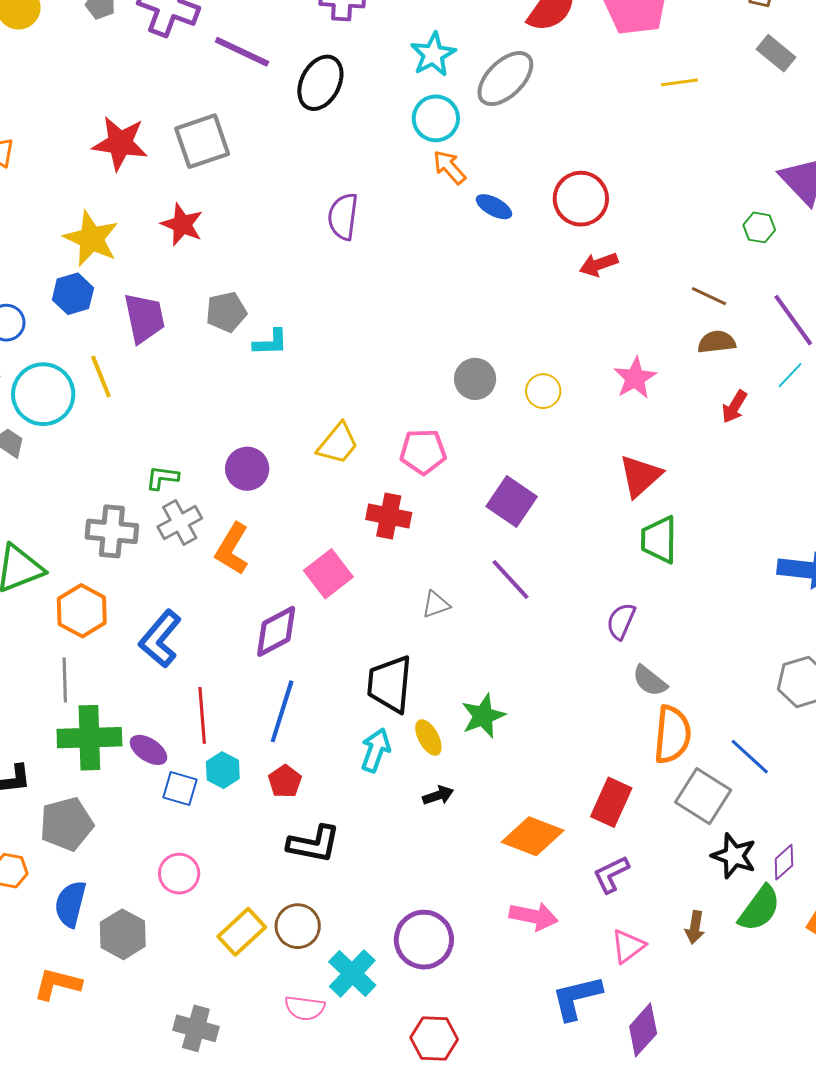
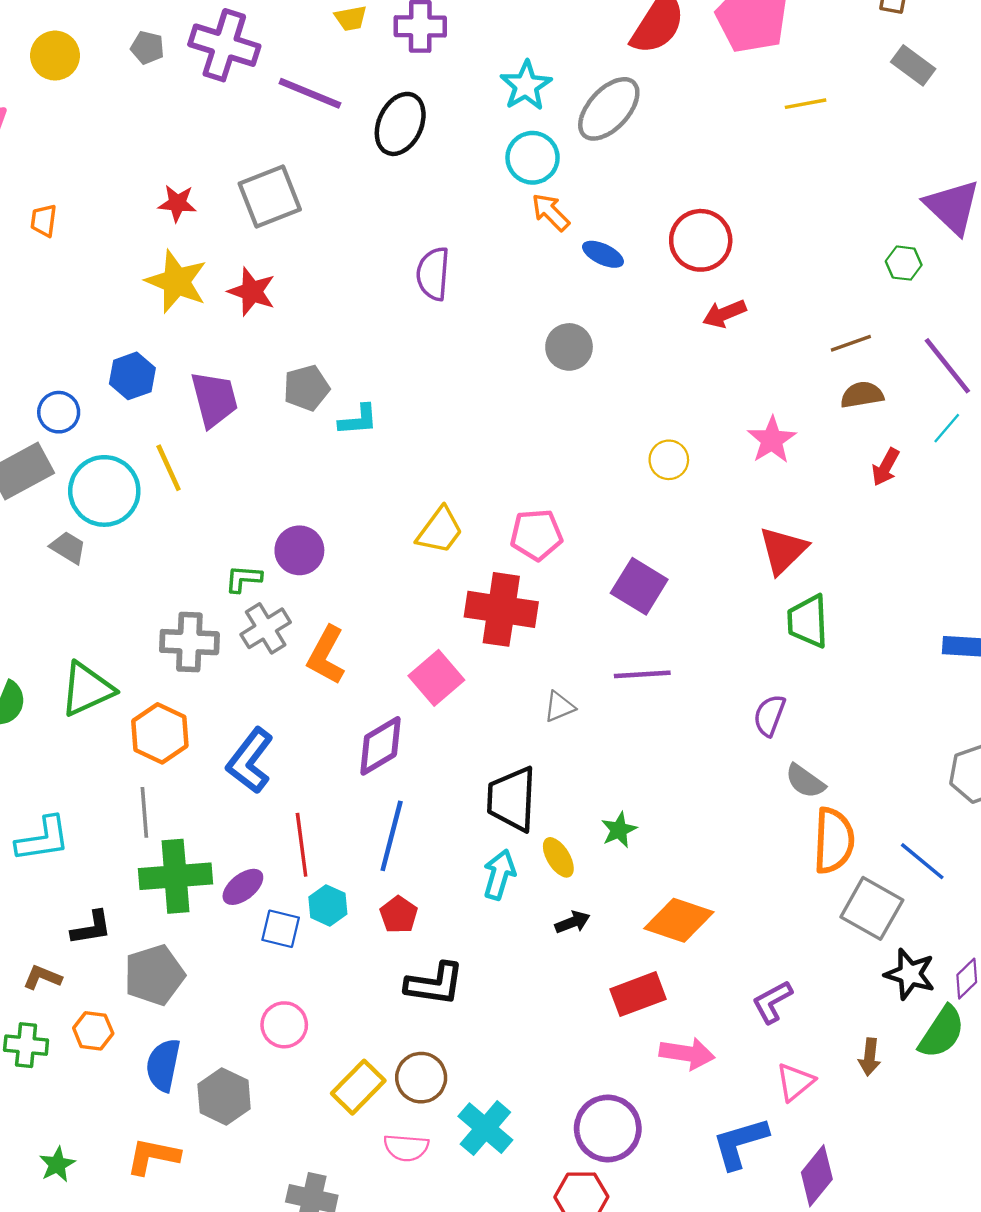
red star: (120, 143) -> (177, 203), size x0.6
yellow star: (91, 239) -> (176, 281), moved
brown line: (709, 296) -> (851, 343), turned -42
gray circle: (475, 379) -> (569, 347), moved
purple circle: (247, 469) -> (299, 550), moved
red cross: (389, 516) -> (501, 609), size x1.4
purple line: (510, 580) -> (642, 674), turned -48
green star: (483, 716) -> (619, 830), size x0.7
purple ellipse: (149, 750) -> (243, 887), turned -69
red rectangle: (611, 802) -> (638, 994), moved, turned 48
orange diamond: (533, 836) -> (679, 920), moved
purple circle: (424, 940) -> (608, 1128), moved
pink semicircle: (305, 1008) -> (406, 1148), moved

